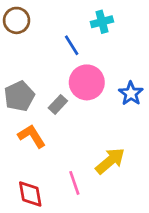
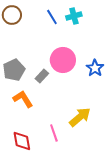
blue line: (72, 45) -> (52, 17), moved

